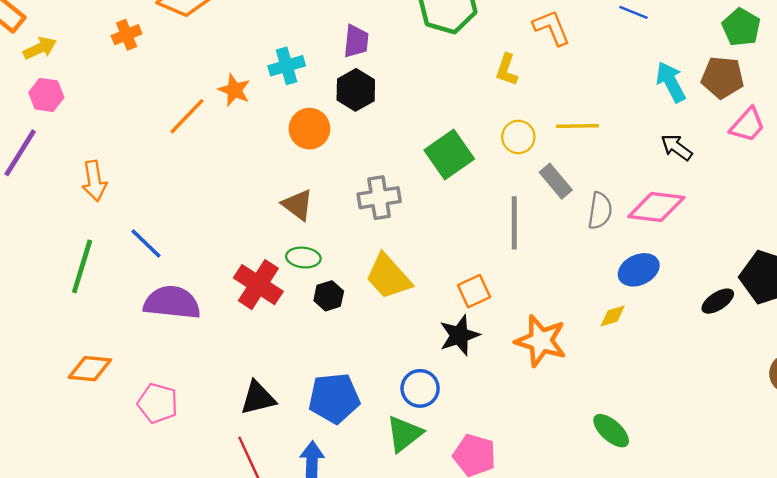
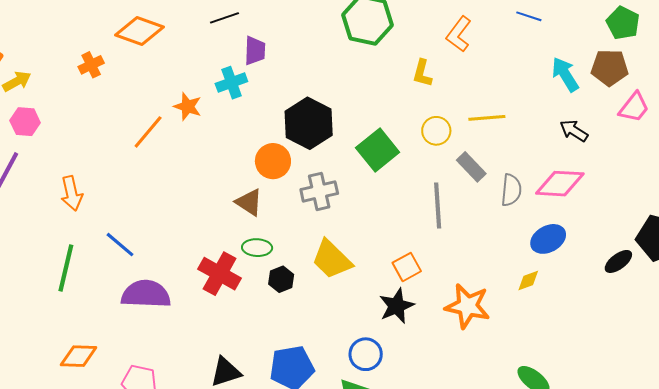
orange L-shape: (552, 28) -> (459, 34), turned -117
purple trapezoid: (356, 41) -> (255, 51), moved
black hexagon: (356, 90) -> (309, 123), moved, size x1.4
orange circle: (309, 129) -> (273, 161), moved

